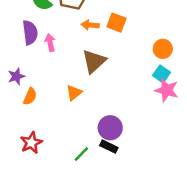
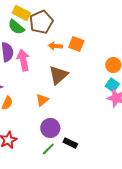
pink arrow: (50, 43) -> (23, 60), size x1.5
purple circle: (110, 128) -> (50, 128), moved

